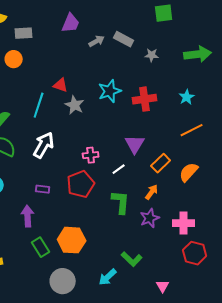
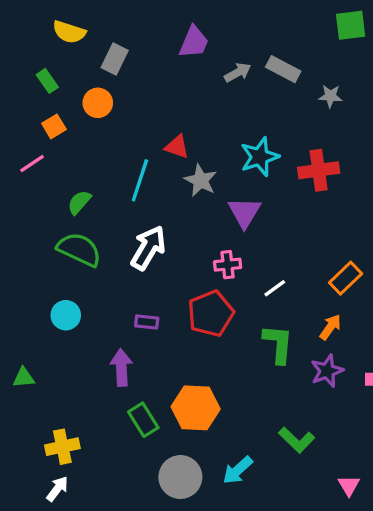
gray rectangle: (24, 33) -> (115, 59), turned -60
purple triangle: (135, 144) -> (244, 212), moved
cyan arrow: (108, 277) -> (238, 470), moved

